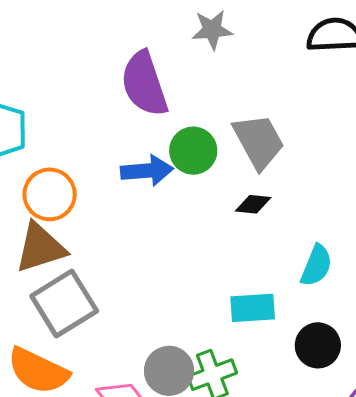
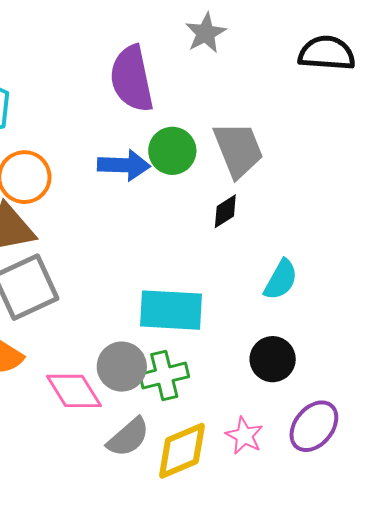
gray star: (212, 30) -> (206, 33), turned -30
black diamond: (253, 204) -> (225, 211), turned -45
cyan rectangle: (253, 308) -> (171, 310), moved, size x1.4

